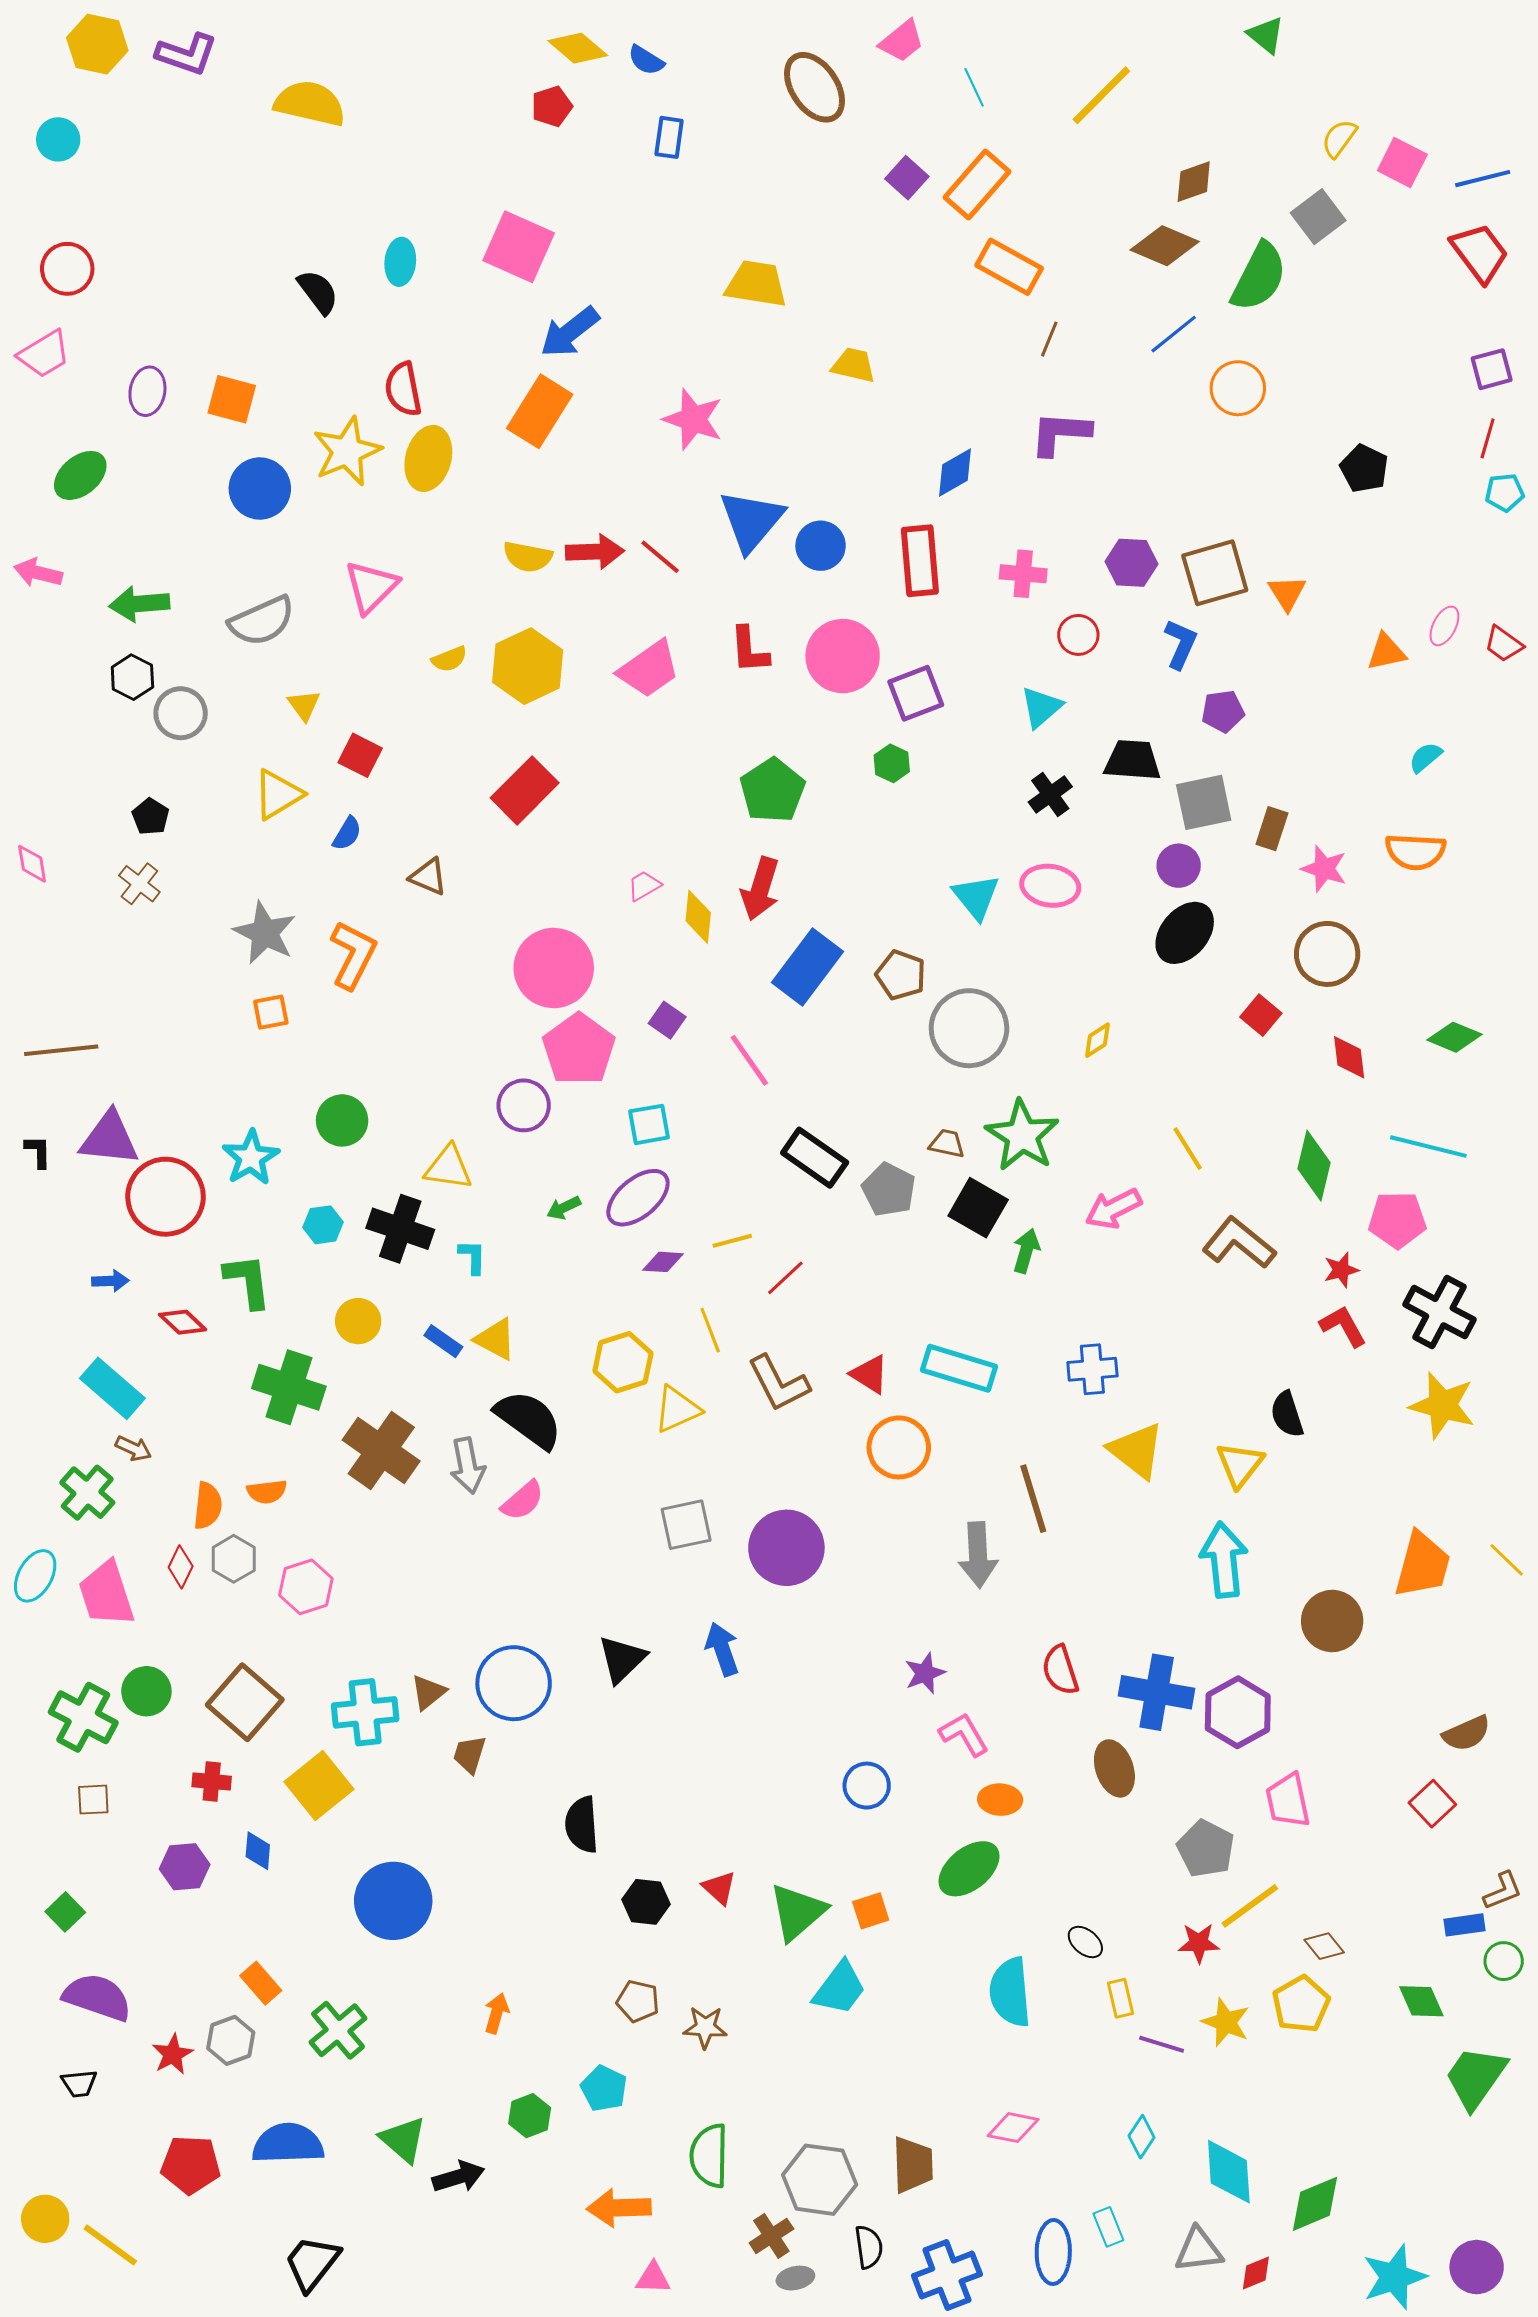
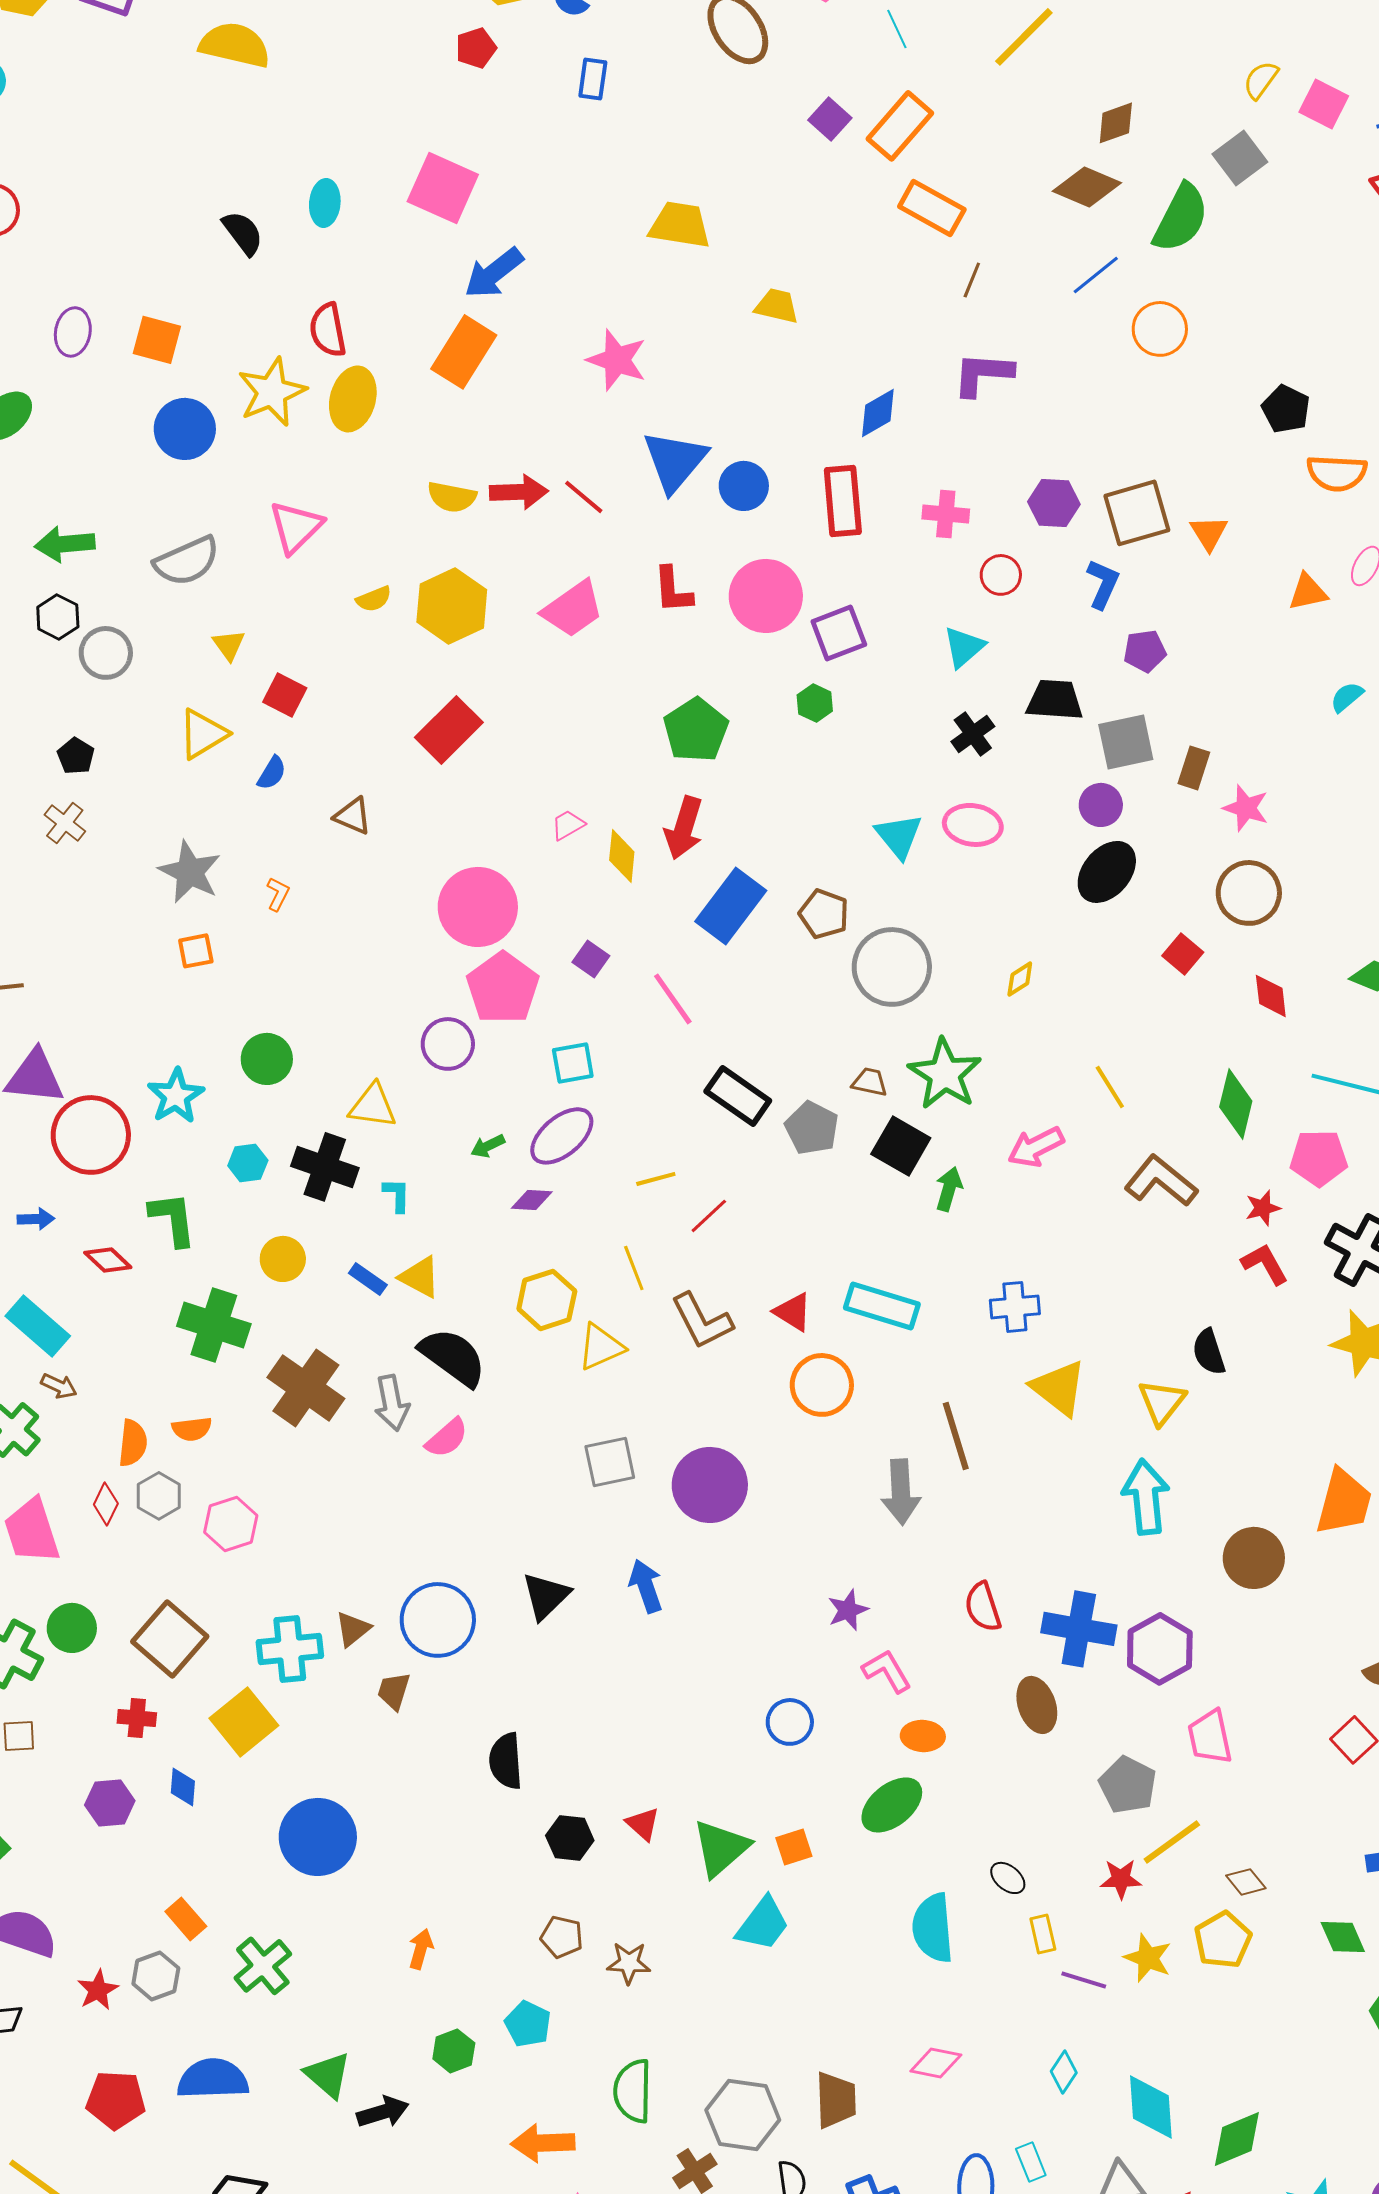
orange semicircle: (1415, 852) -> (1337, 473), moved
orange L-shape: (353, 955) -> (278, 894), size x0.5
purple diamond: (663, 1262) -> (532, 1200), moved

